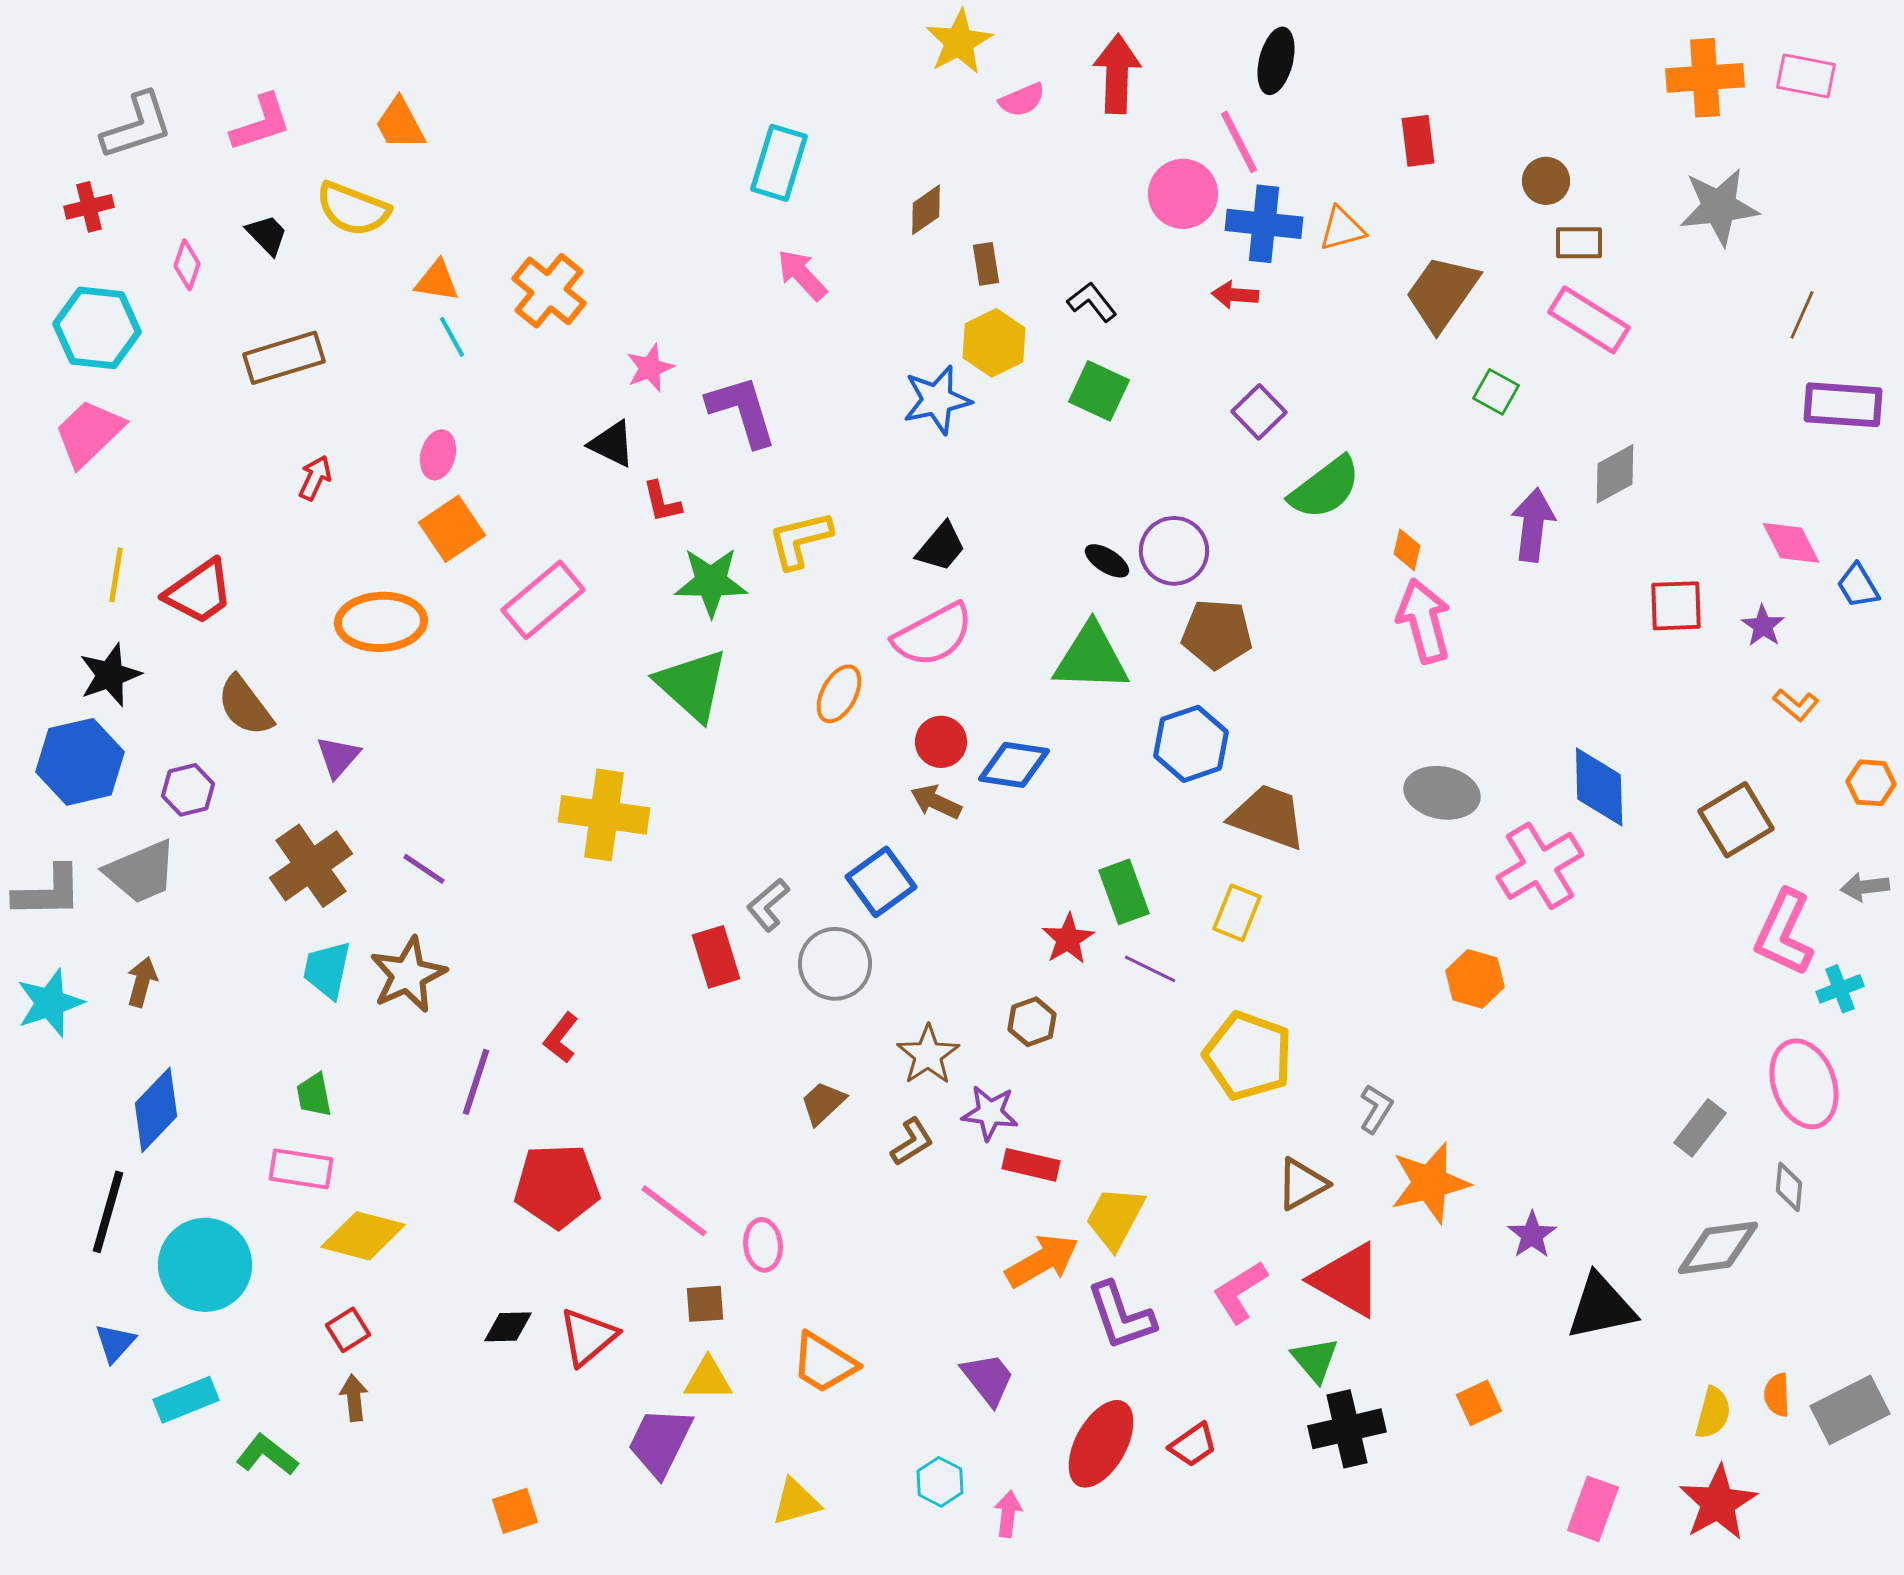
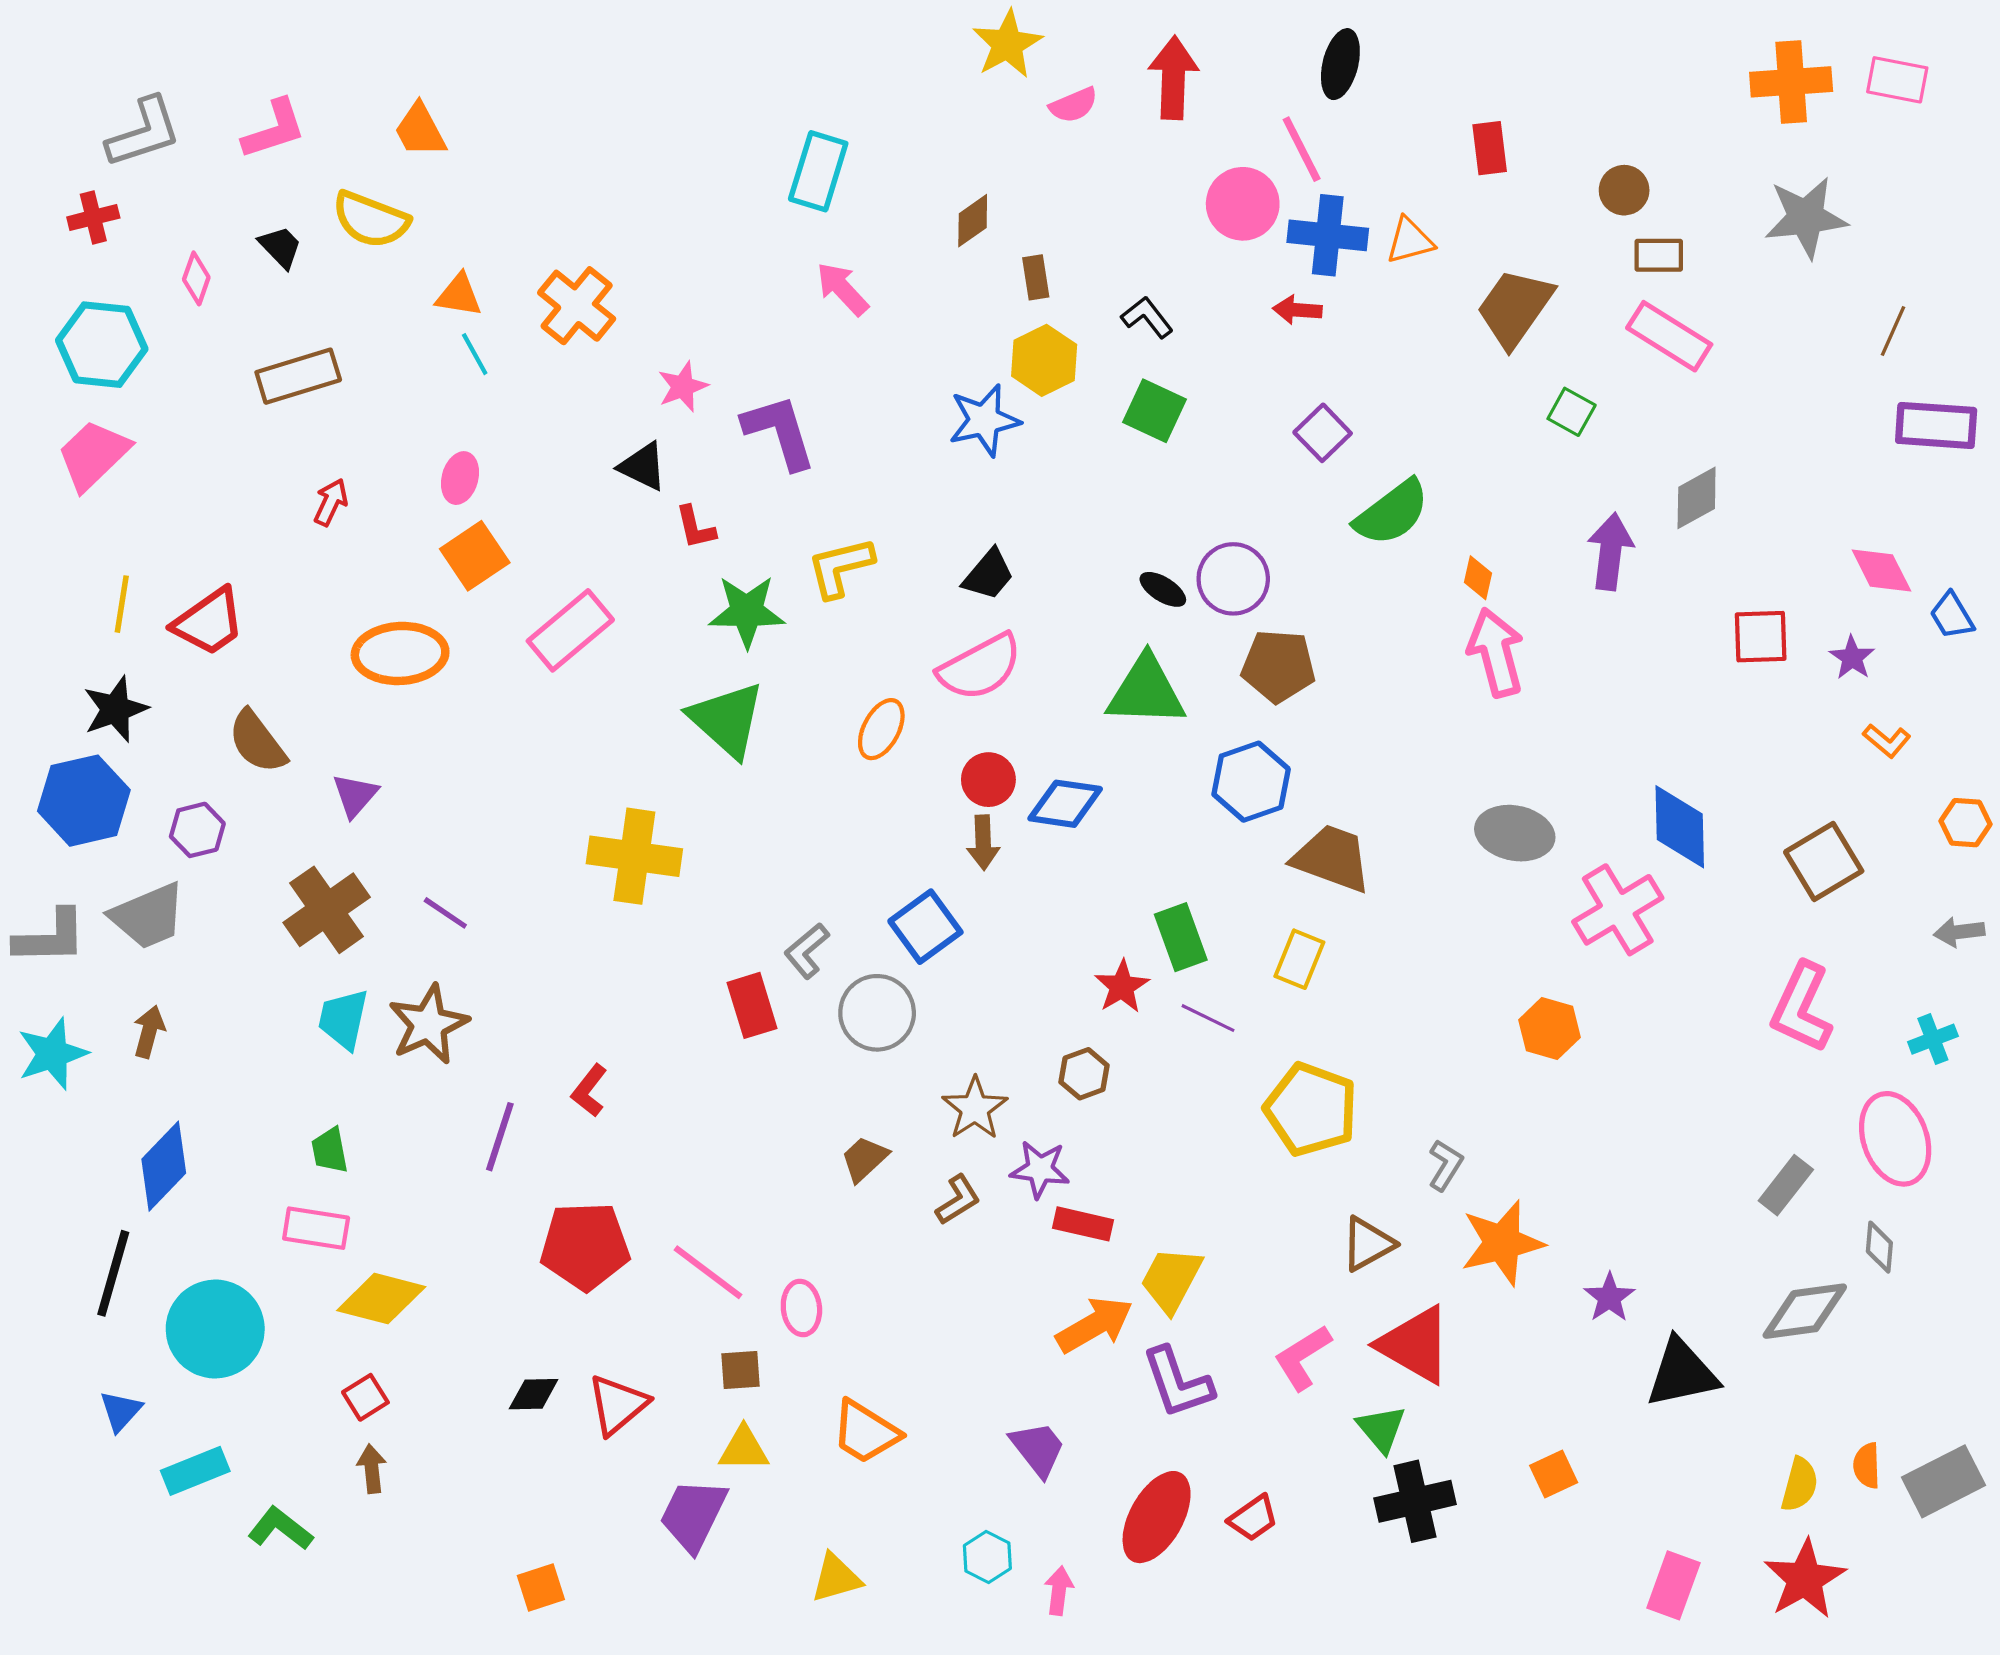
brown arrow: (936, 802) -> (983, 843), turned -117
pink L-shape: (1784, 933) -> (1802, 1008), moved

